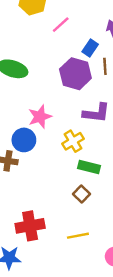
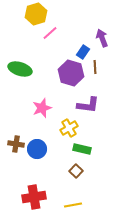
pink line: (61, 25) -> (50, 33), moved
blue circle: (24, 140) -> (37, 149), moved

